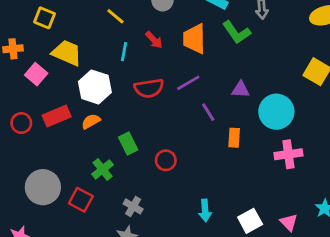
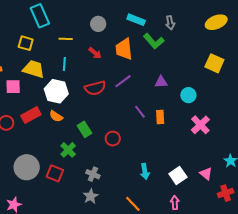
yellow line: (115, 16) -> (66, 39), turned -32
yellow square: (45, 18) -> (26, 43), moved
cyan line: (124, 52) -> (64, 64), moved
pink square: (36, 74) -> (13, 87), turned -35
purple line: (208, 112) -> (140, 112), moved
cyan circle: (276, 112) -> (188, 95), size x0.6
orange semicircle: (91, 121) -> (56, 116), turned -112
pink cross: (288, 154) -> (200, 125), turned -30

